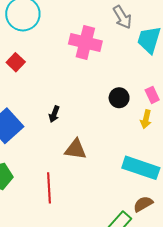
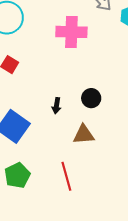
black circle: (119, 98) -> (91, 98), moved

